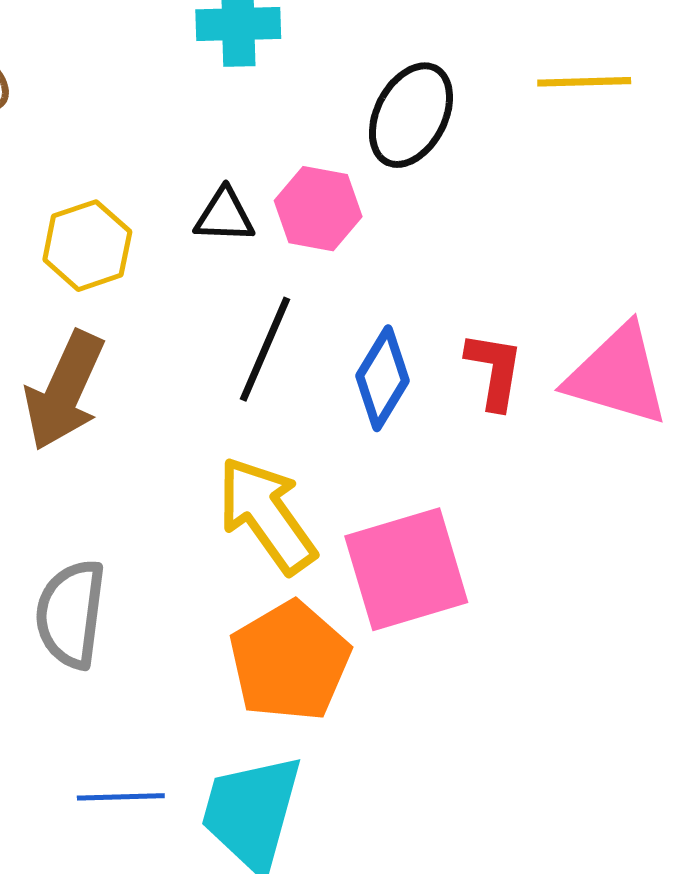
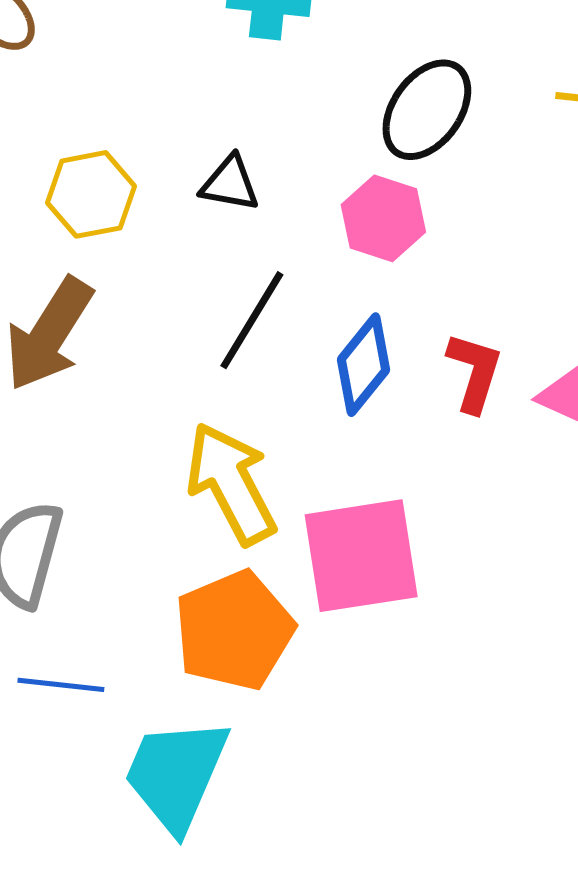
pink hexagon: (318, 209) -> (383, 218), moved
blue line: (121, 797) -> (61, 685), moved

